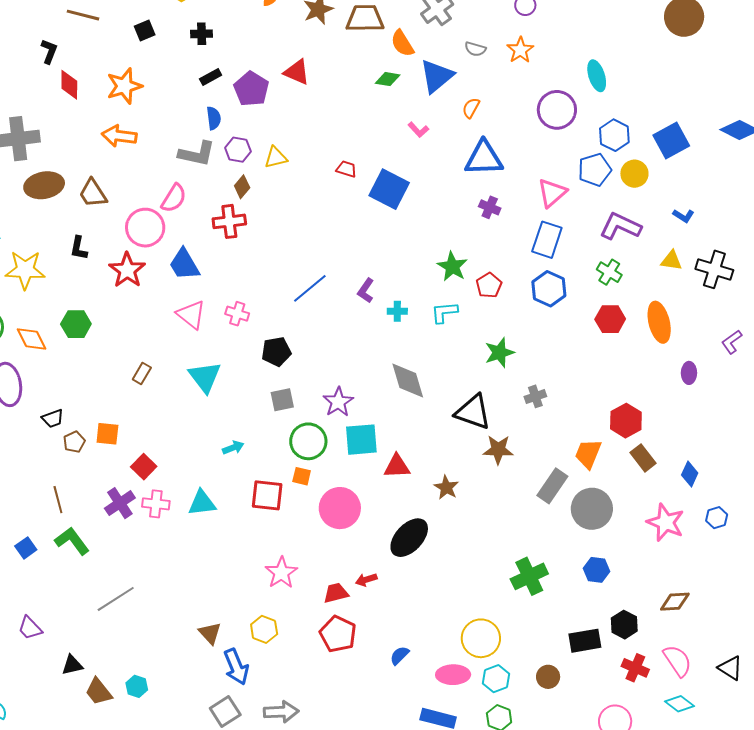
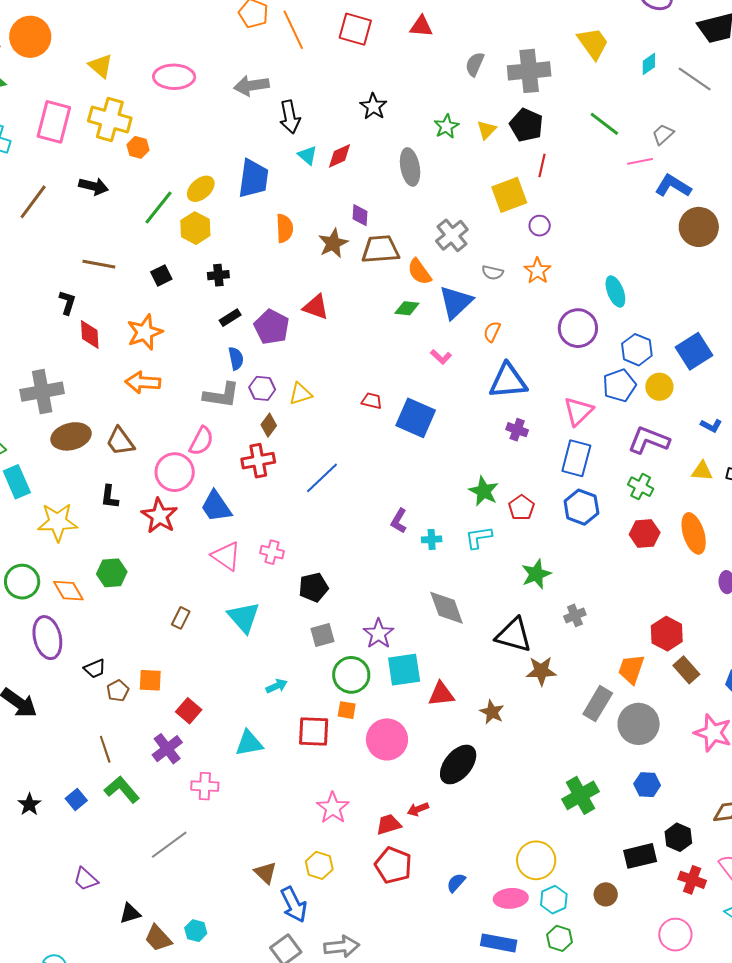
blue line: (310, 288) -> (322, 478), moved
pink cross: (156, 504) -> (205, 786), moved

